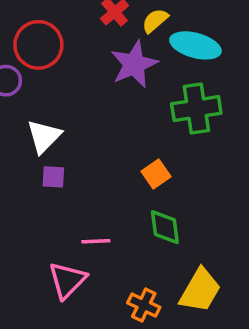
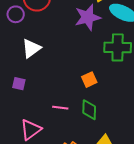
purple square: (53, 177) -> (19, 84), moved
pink line: (96, 241) -> (60, 108), moved

